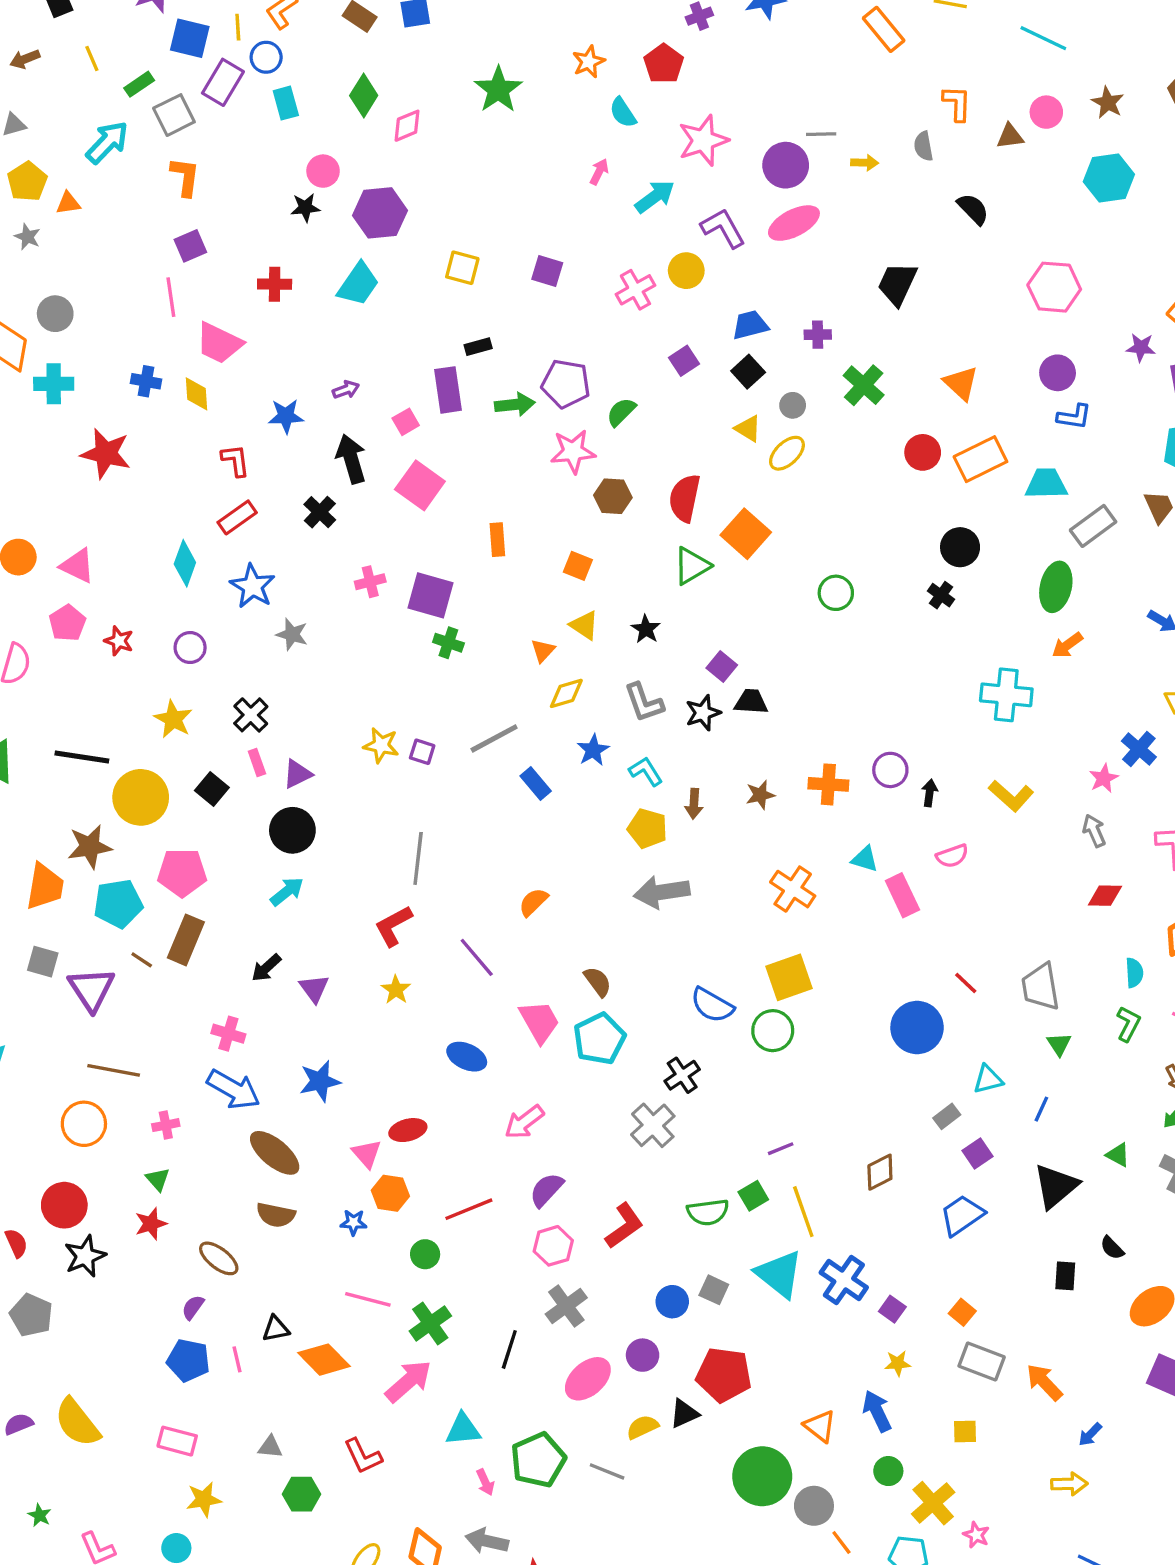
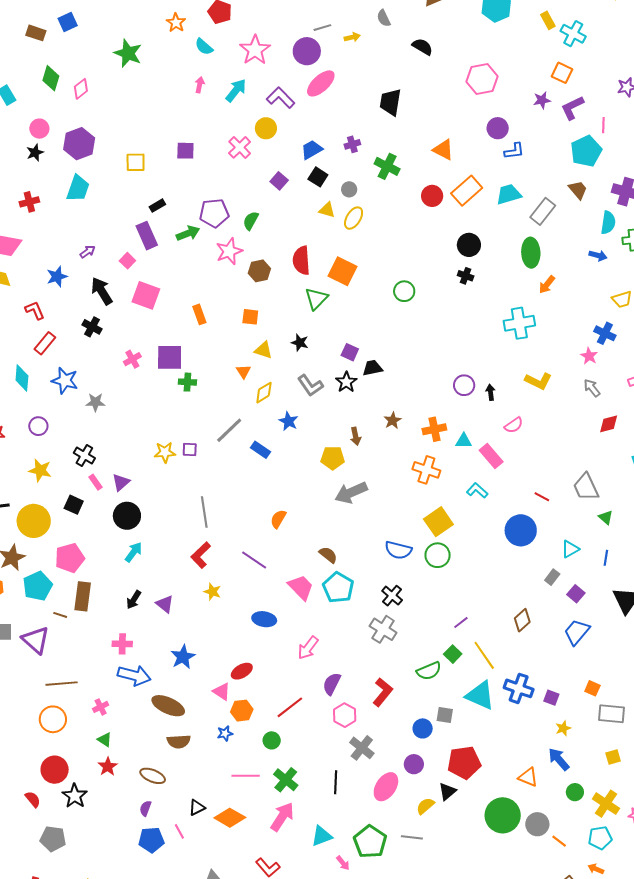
cyan L-shape: (646, 771) -> (477, 490), moved
orange cross: (828, 784) -> (434, 429), moved

